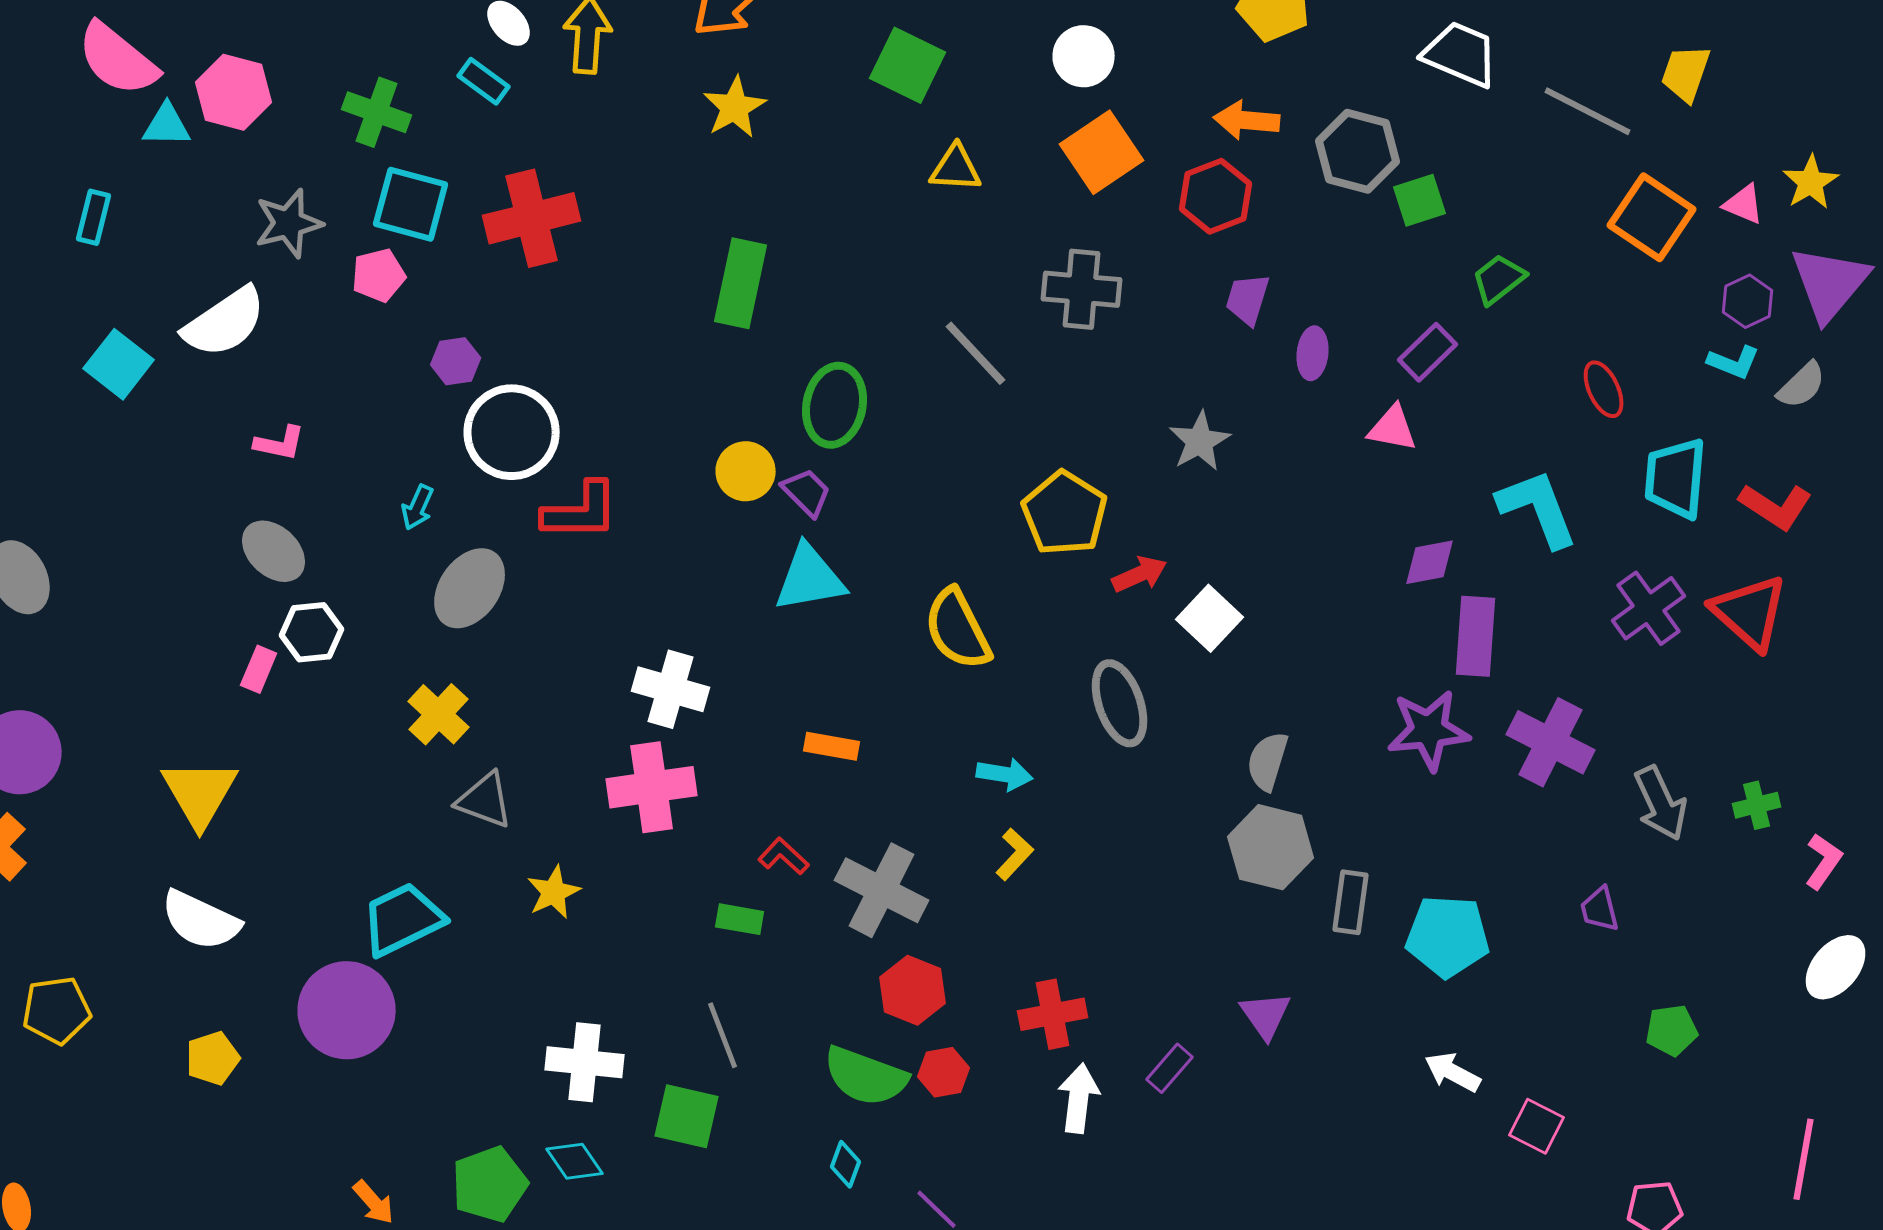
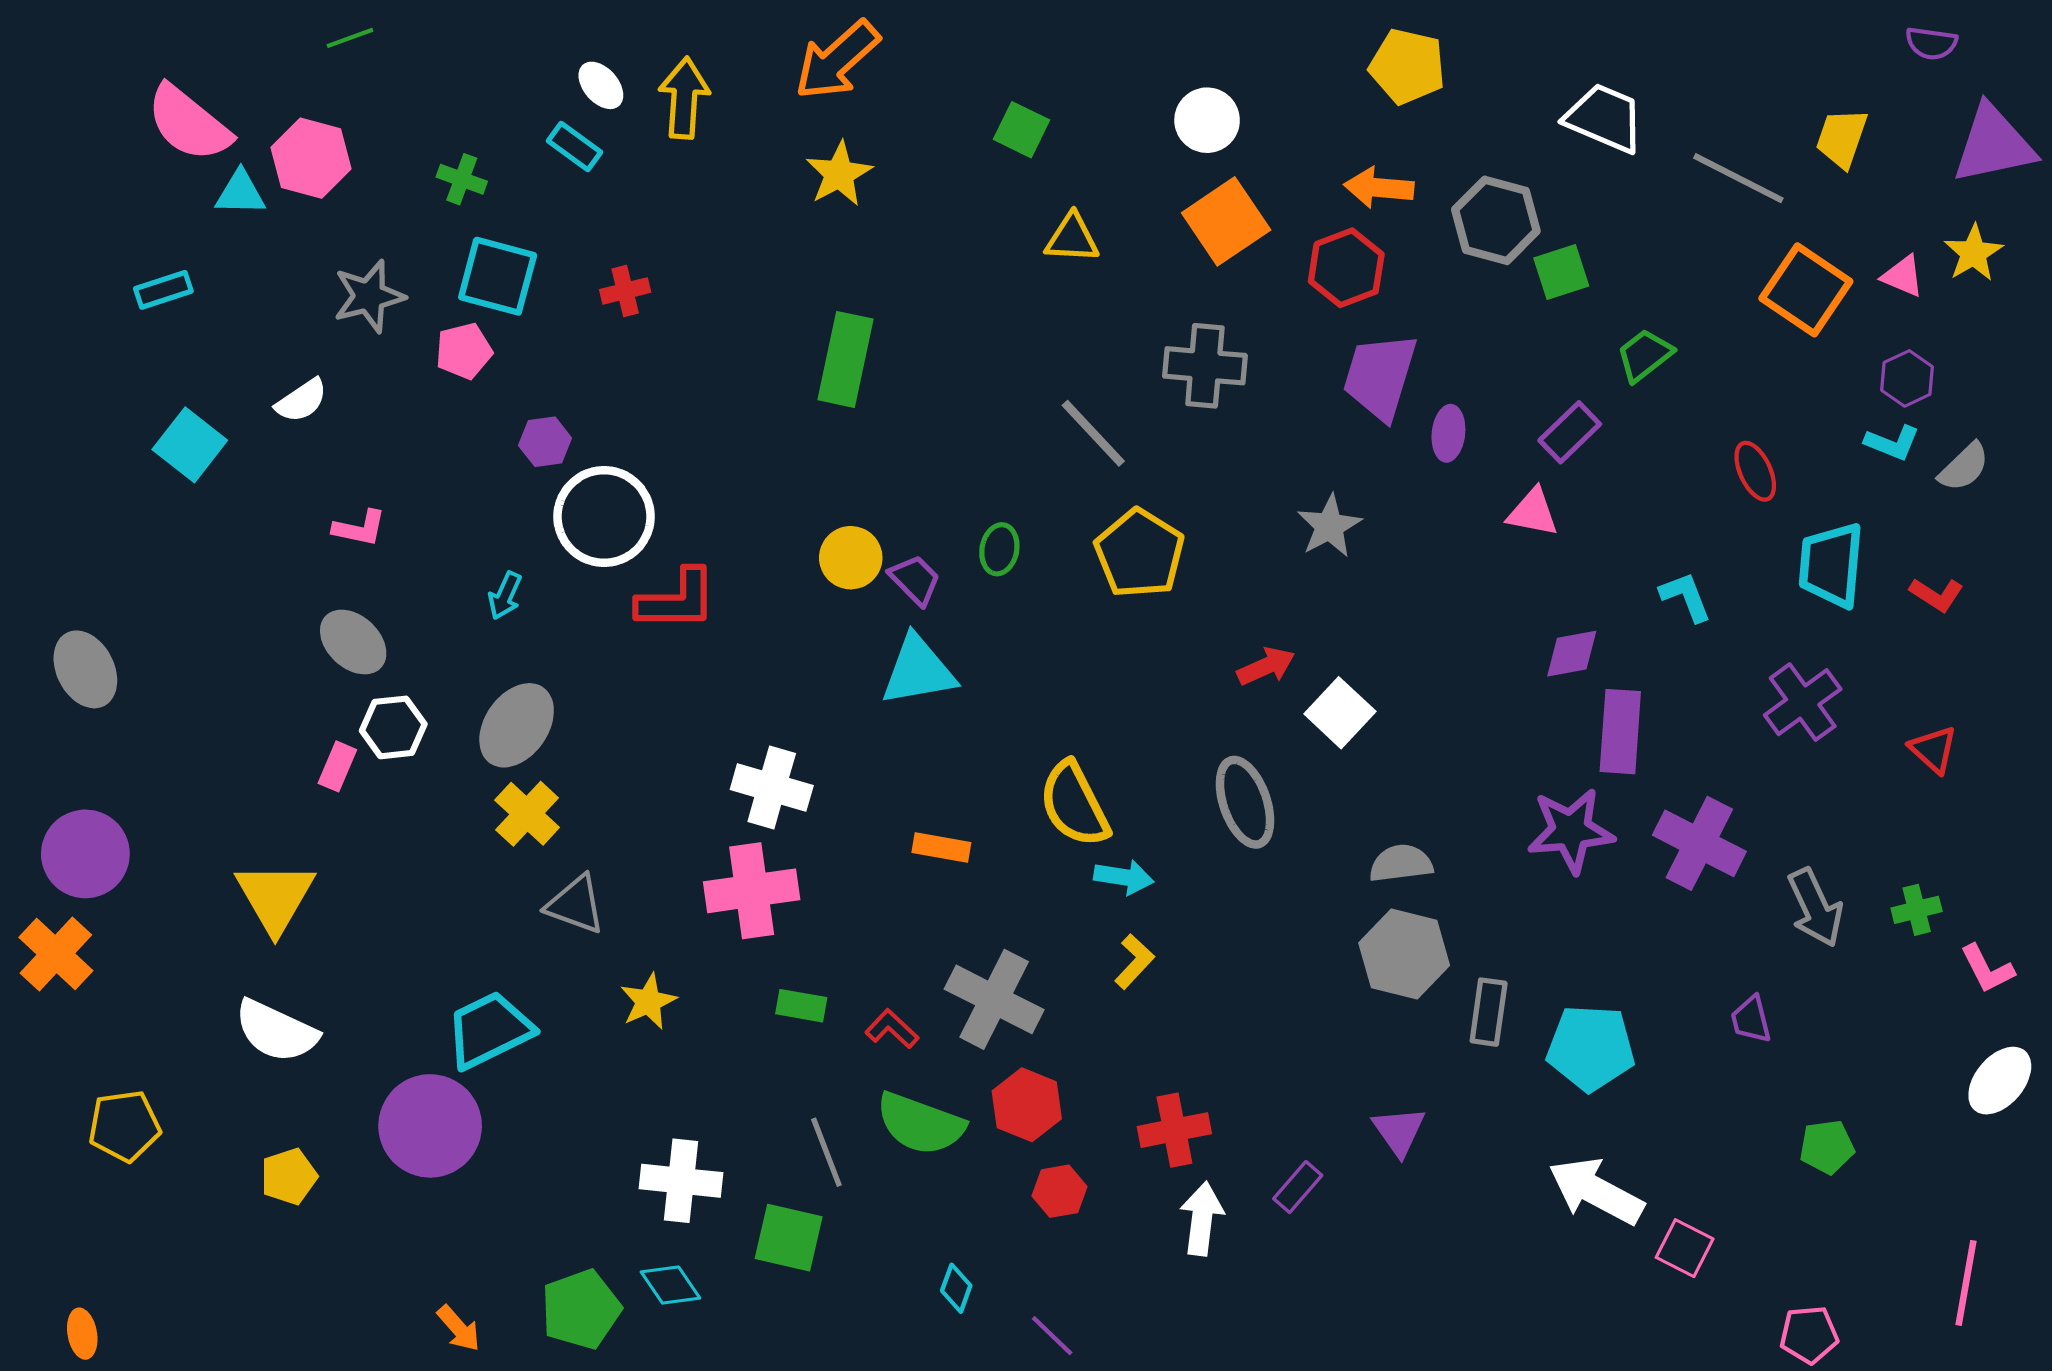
green square: (908, 65) -> (1022, 130), size x0.7
green cross: (377, 112) -> (462, 179), size x0.7
cyan rectangle: (94, 217) -> (163, 290), turned 58
red cross: (532, 218) -> (625, 291), size x0.5
purple triangle: (1830, 283) -> (1993, 144), moved, turned 38
purple trapezoid: (1248, 299) -> (1380, 376), size x1.6
white semicircle: (225, 322) -> (302, 401), size x0.6
green ellipse: (835, 405) -> (999, 549), moved, size x0.6
red L-shape: (1776, 506) -> (1937, 595), size x0.7
cyan L-shape: (1538, 508) -> (1686, 597), size x0.6
yellow pentagon: (1065, 513) -> (1140, 553), moved
gray ellipse: (470, 588) -> (517, 725), moved
red triangle: (1750, 612) -> (1933, 750), moved, size x0.6
yellow semicircle: (958, 629) -> (1074, 804), moved
gray semicircle: (1268, 761) -> (1401, 863), turned 66
red L-shape: (784, 856) -> (892, 1029), moved
pink L-shape: (1824, 861) -> (1987, 969), turned 118
green rectangle: (740, 919) -> (801, 1006), moved
white arrow: (1453, 1072) -> (1596, 1191), size x1.6
green semicircle: (866, 1076) -> (920, 1124), moved

